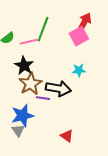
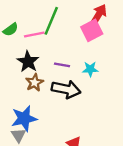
brown star: (30, 84) -> (35, 83), size x0.7
purple line: (43, 98) -> (62, 65), moved

